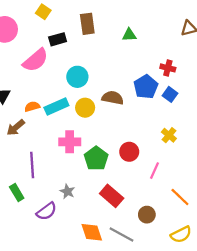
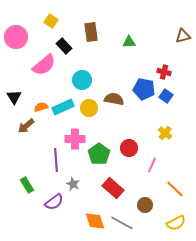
black rectangle: (58, 39) -> (64, 46), turned 63
blue pentagon: (146, 87) -> (144, 89), turned -30
purple line: (32, 165) -> (56, 160), moved

